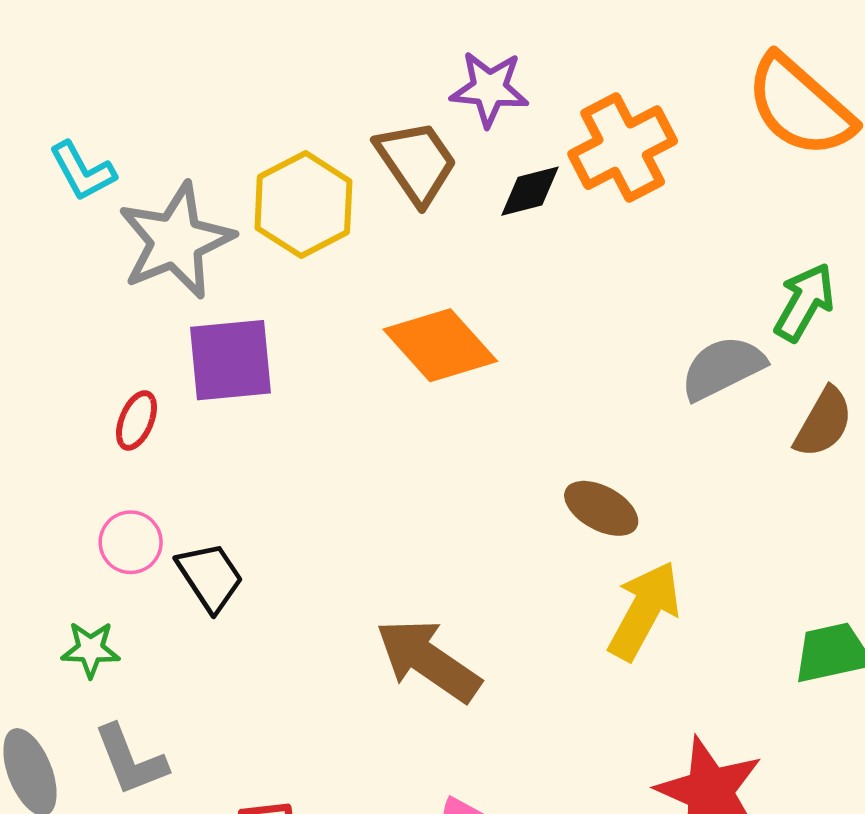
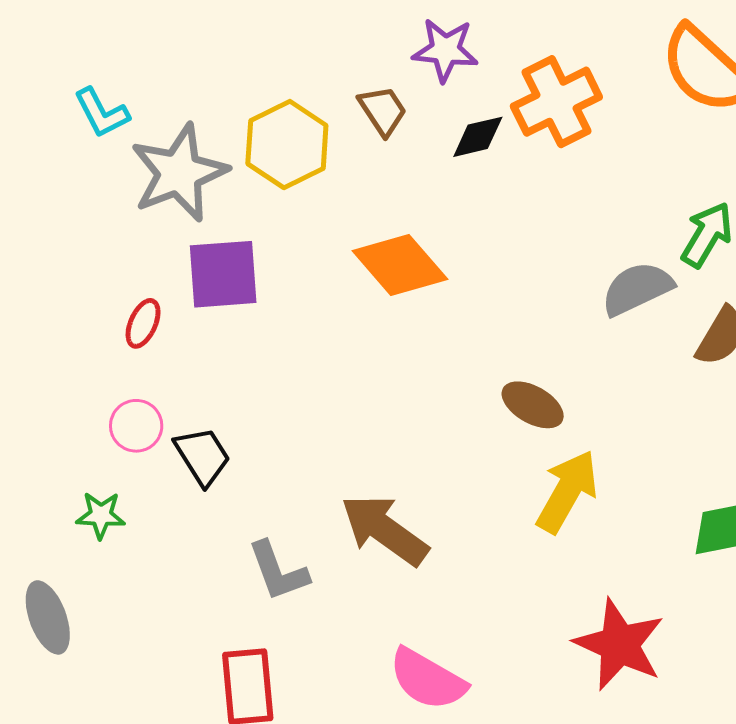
brown trapezoid: (416, 162) -> (383, 111), size x0.7
gray L-shape: (130, 760) -> (278, 571), moved

